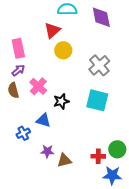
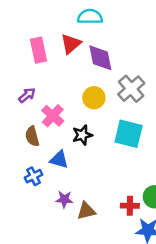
purple diamond: (101, 17) -> (100, 58), moved
pink rectangle: (18, 48) -> (39, 50), moved
yellow circle: (63, 50) -> (94, 98), moved
brown semicircle: (13, 90) -> (32, 136), moved

